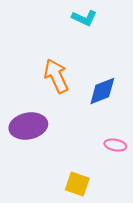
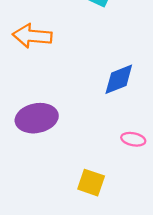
orange arrow: (56, 76) -> (32, 36), moved, turned -60

